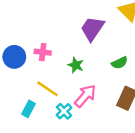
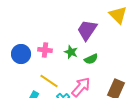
green semicircle: (120, 63) -> (91, 59), moved
green star: (76, 65) -> (71, 52), moved

